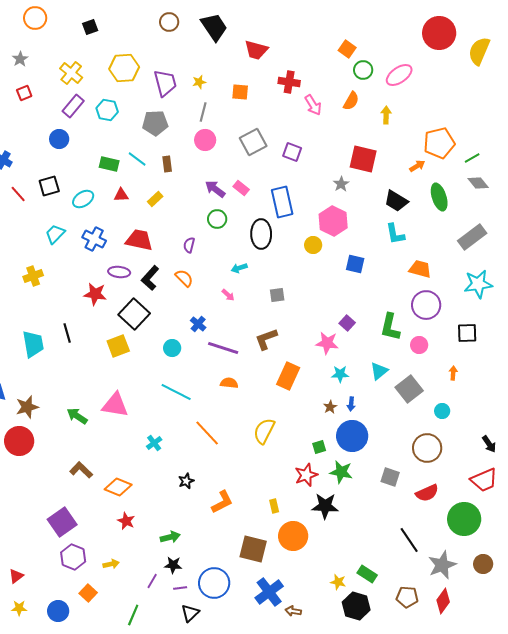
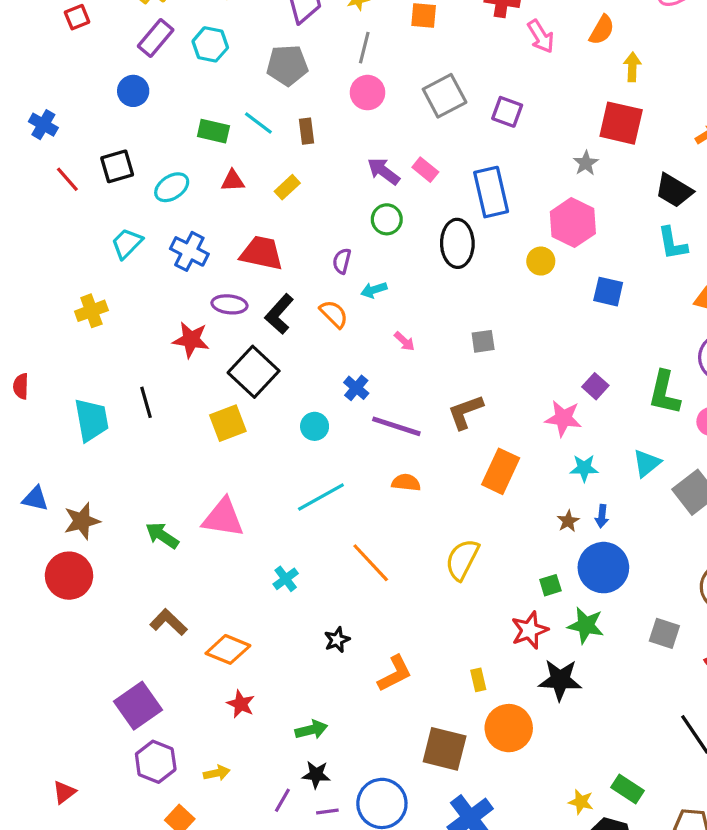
yellow arrow: (386, 115) -> (632, 67), moved
cyan arrow: (239, 268) -> (374, 290), moved
cyan line: (176, 392) -> (321, 497), turned -56

